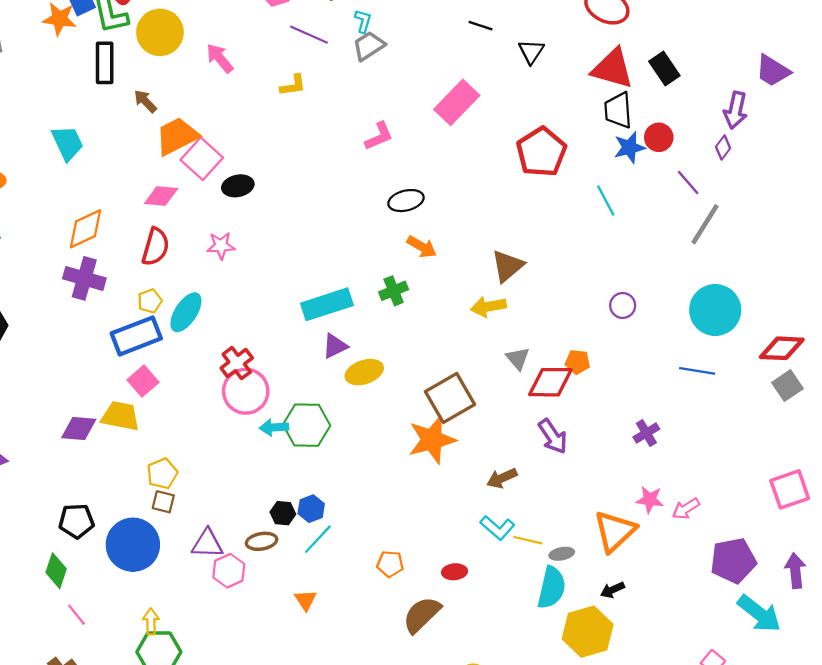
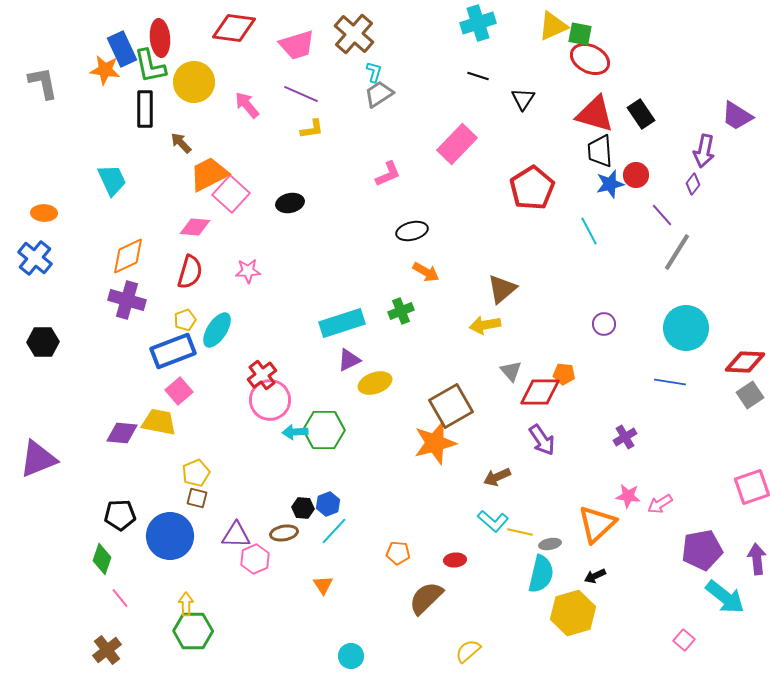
purple line: (309, 35) -> (301, 94), moved
black ellipse: (238, 186) -> (290, 203), moved

